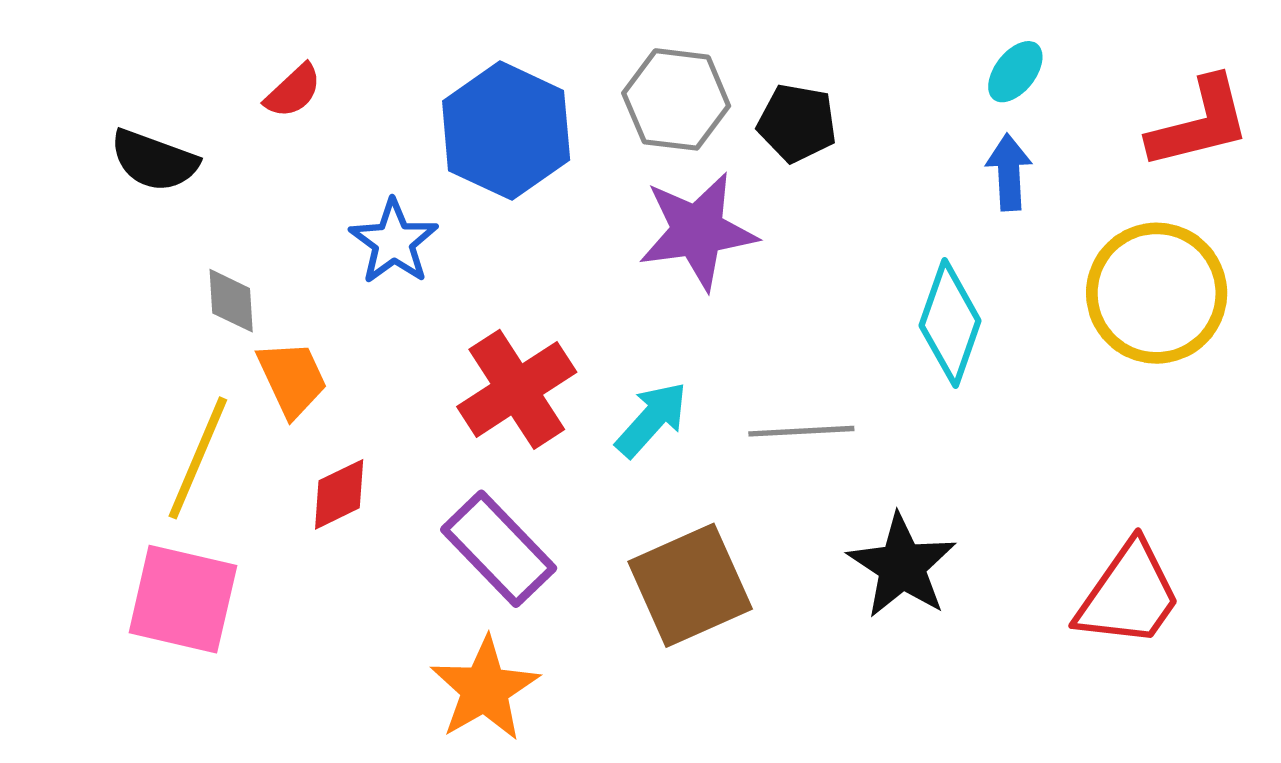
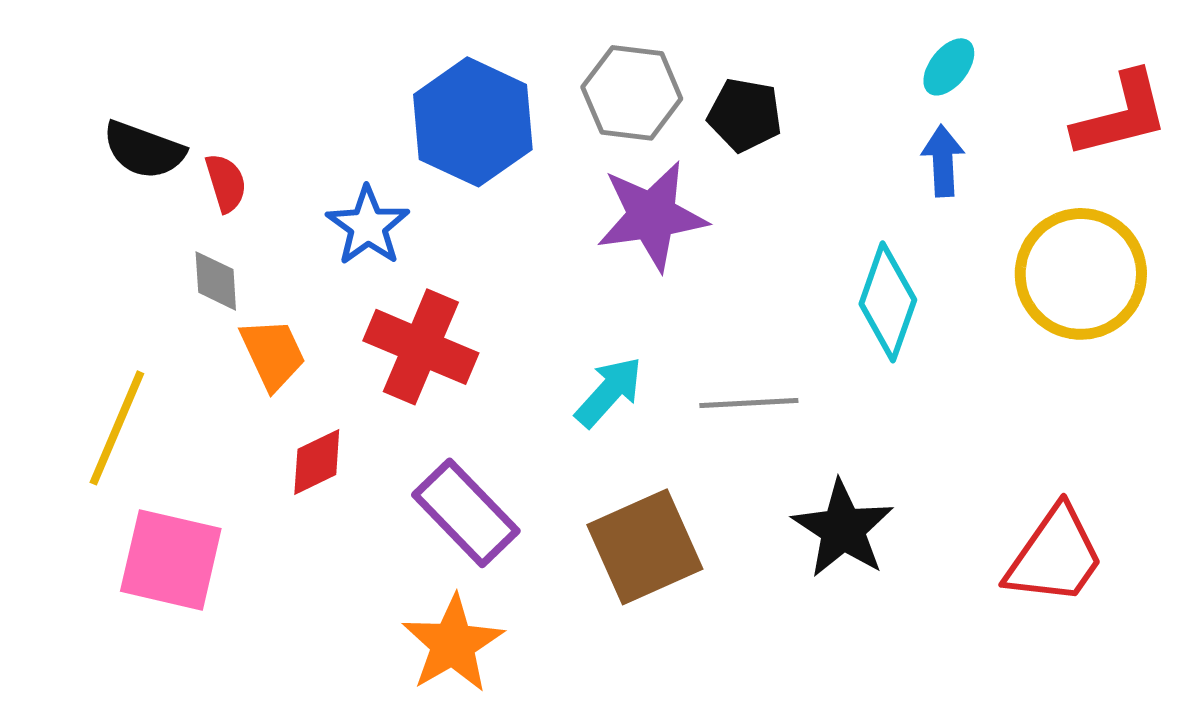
red semicircle: (293, 91) -> (226, 183), moved, turned -64
red cross: (517, 389) -> (421, 347), moved, turned -34
yellow line: (198, 458) -> (117, 428), moved

